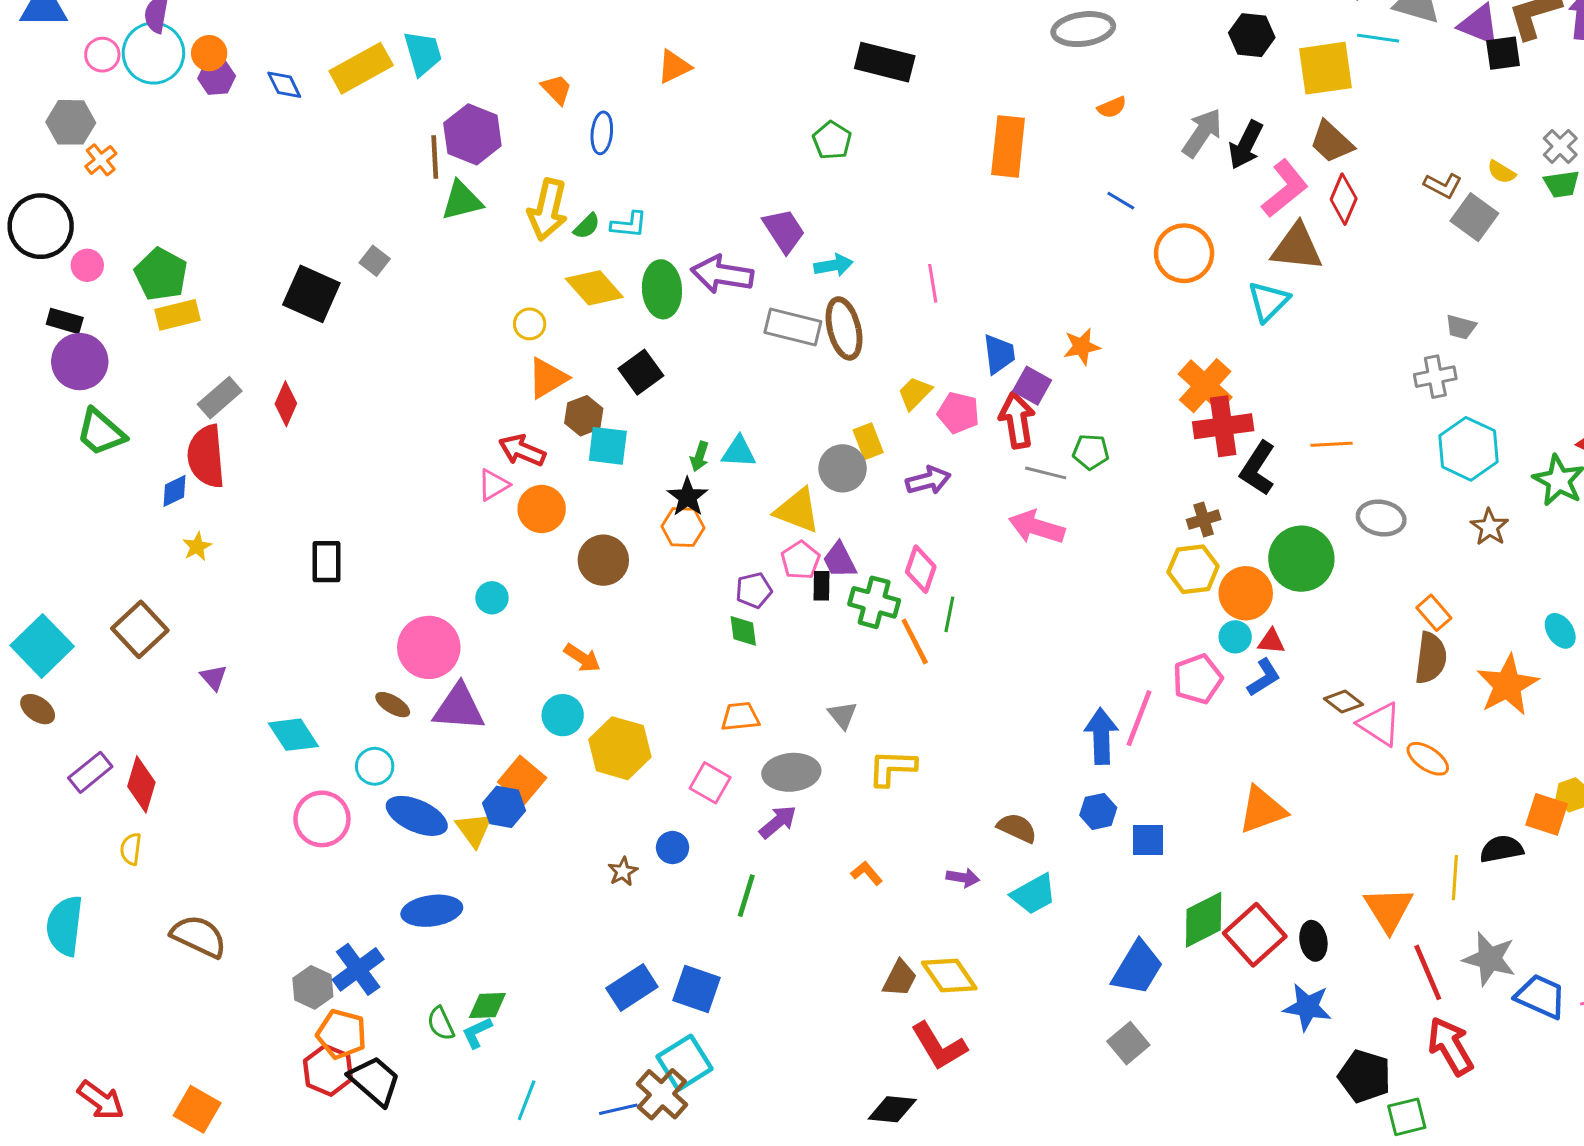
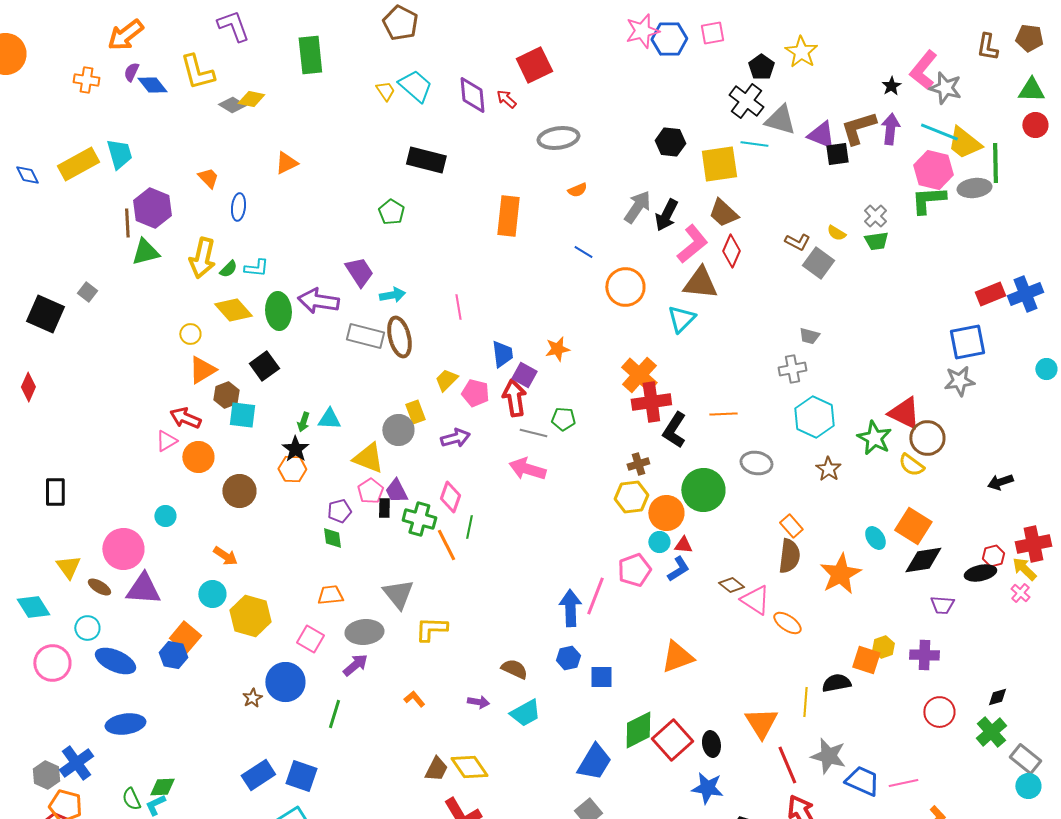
gray triangle: (843, 715) -> (398, 594), size x1.6
yellow triangle: (474, 829) -> (68, 567), moved
blue circle: (673, 848) -> (285, 682), size x1.8

